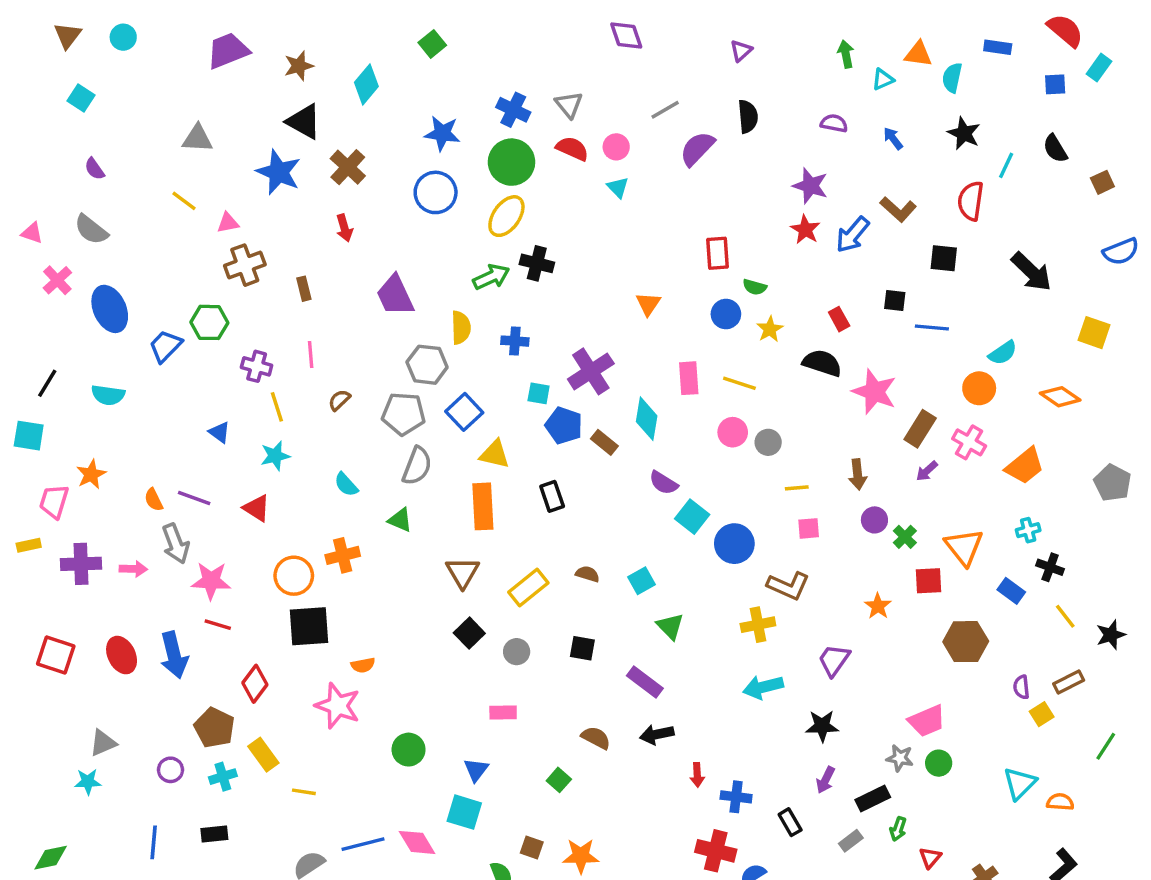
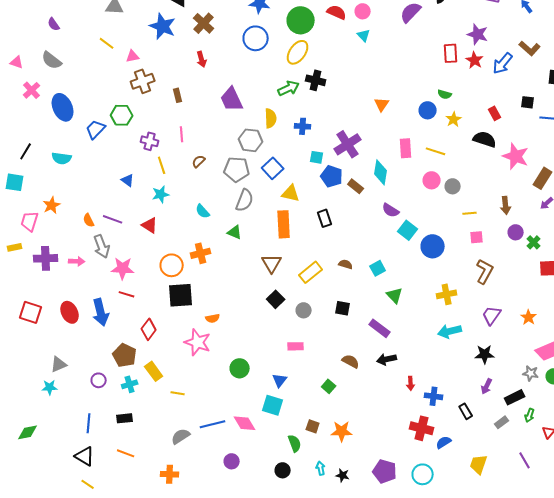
red rectangle: (717, 253) -> (451, 53), moved
brown L-shape: (788, 586) -> (485, 271), moved, turned -85
orange star: (878, 606) -> (529, 317), moved

